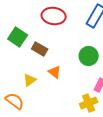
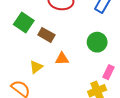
orange triangle: (55, 72) -> (62, 59), turned -40

